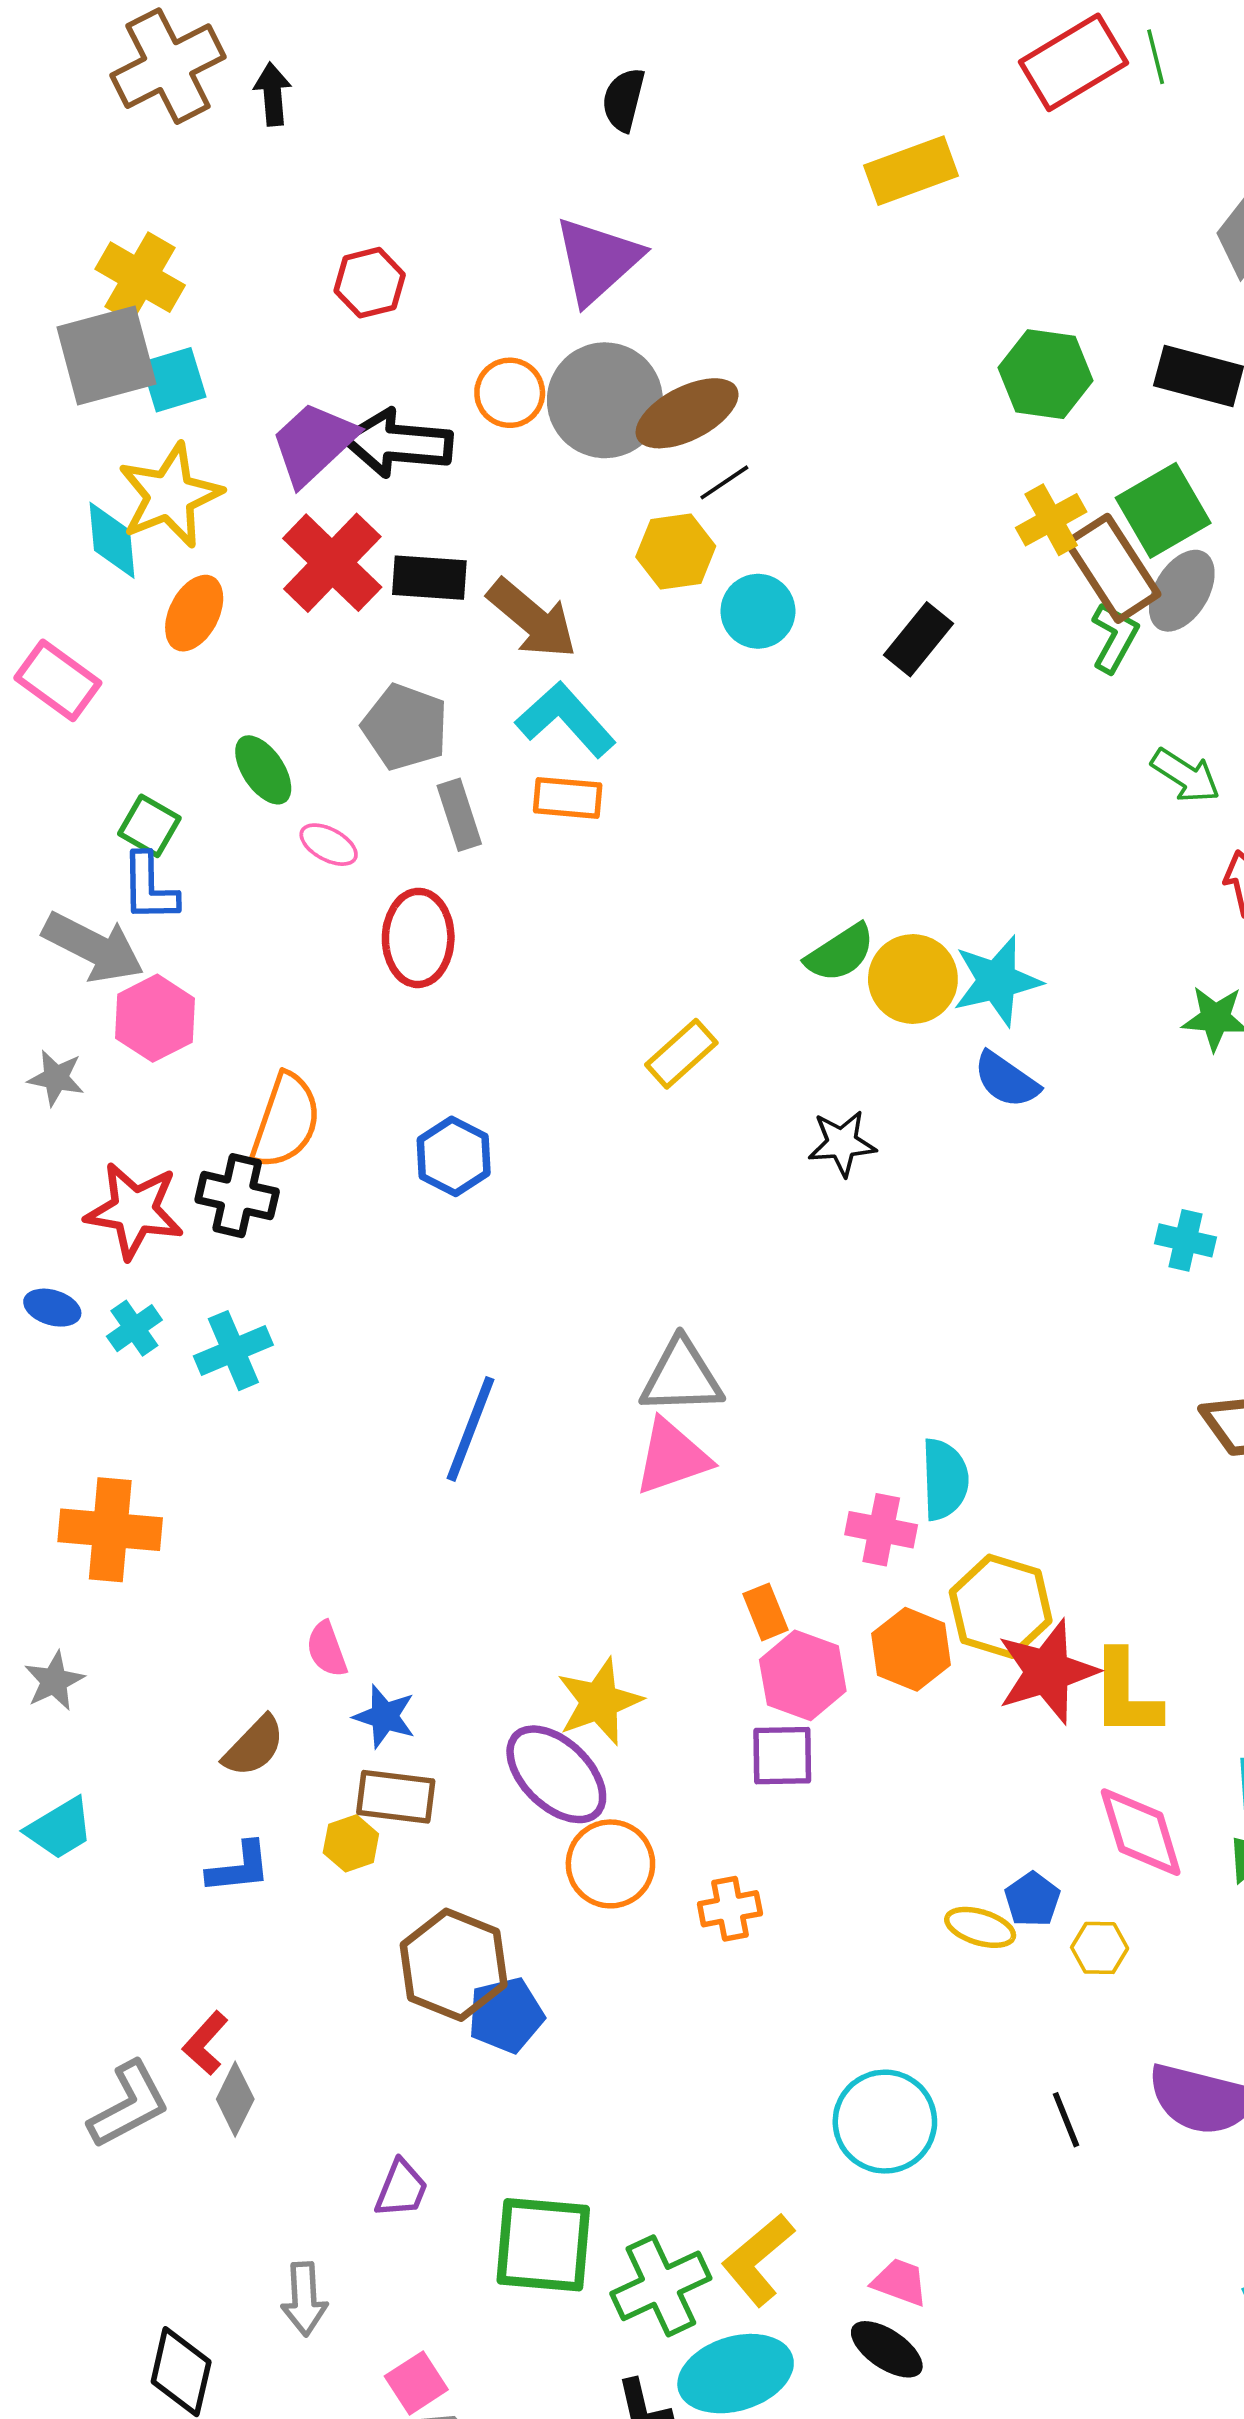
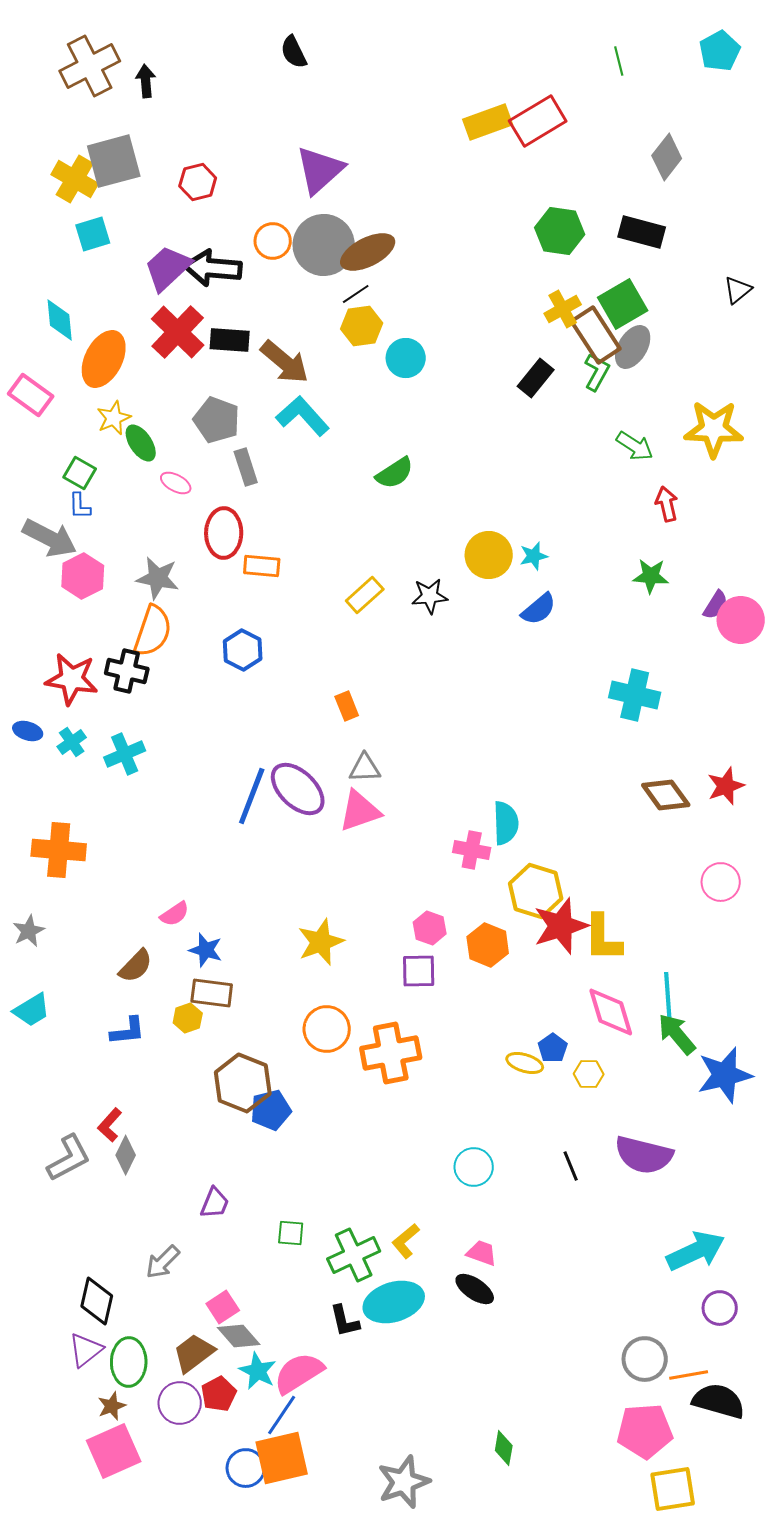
red rectangle: (1073, 62) -> (538, 121), moved
black semicircle: (624, 100) -> (294, 52), moved, turned -40
gray square: (106, 355) -> (114, 161), moved
black line: (724, 482) -> (356, 294), moved
yellow star: (170, 495) -> (114, 418), moved, size x0.6
orange ellipse: (194, 613) -> (104, 359), size x1.4
black rectangle: (919, 639) -> (536, 378), moved
orange rectangle: (568, 798) -> (262, 566), moved
blue L-shape: (149, 888) -> (80, 506), size x0.7
green semicircle: (840, 953) -> (395, 473), moved
cyan star: (997, 981) -> (534, 556), size x0.6
gray star: (56, 1078) -> (158, 578), moved, size x1.4
blue semicircle: (1006, 1080) -> (539, 609), turned -75
black star: (842, 1143) -> (430, 596), moved
cyan cross: (1185, 1240) -> (635, 695), size x1.6
gray triangle: (681, 1377) -> (365, 768), size x0.7
orange rectangle: (765, 1612) -> (347, 706), moved
pink semicircle: (327, 1649) -> (175, 914), turned -104
orange hexagon: (911, 1649) -> (488, 945), moved
pink hexagon: (803, 1675) -> (430, 928), size x0.7
purple ellipse: (556, 1774) -> (298, 789), moved
orange cross: (730, 1909) -> (391, 1053), size x1.8
cyan circle: (885, 2122) -> (474, 1167), size x0.7
green square: (543, 2245) -> (291, 1233), size x0.5
yellow L-shape: (758, 2260) -> (406, 1241), size x0.7
gray arrow: (304, 2299) -> (163, 1262), turned 48

